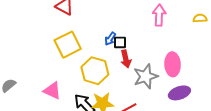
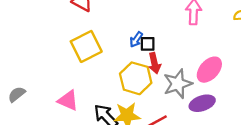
pink ellipse: (173, 64) -> (209, 70), turned 45
yellow hexagon: (95, 71) -> (136, 78), moved
purple ellipse: (179, 93) -> (202, 103), moved

